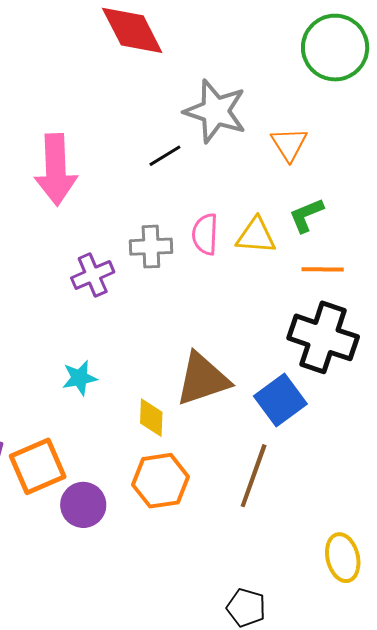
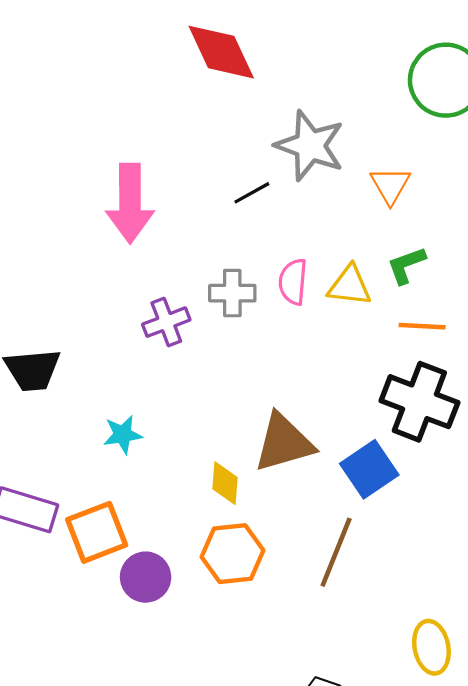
cyan star: (80, 378) -> (123, 435), moved

